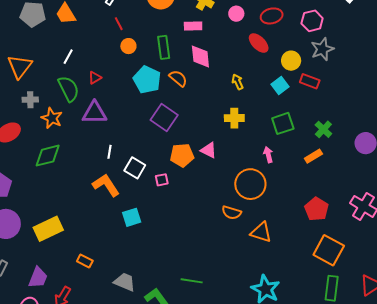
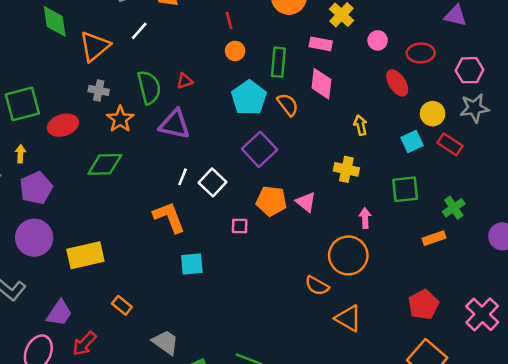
white line: (68, 57) -> (139, 31), moved
pink arrow: (268, 155) -> (365, 218), moved
white square: (135, 168) -> (213, 182), moved

